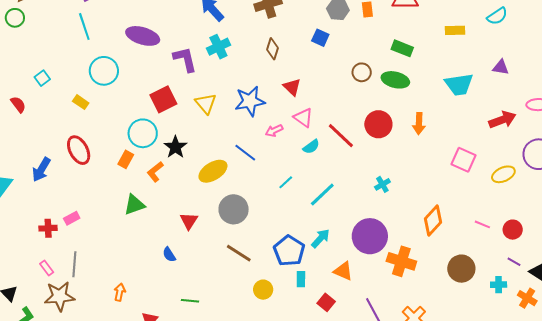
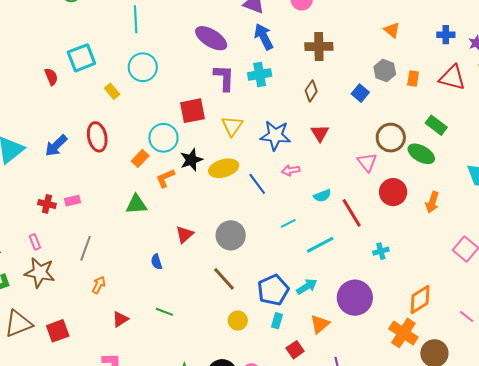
purple ellipse: (143, 36) -> (211, 38), moved
brown circle: (362, 72) -> (391, 138), size x1.5
cyan square: (42, 78) -> (81, 58), size x1.8
pink triangle: (303, 118) -> (367, 162), moved
red line: (341, 136) -> (352, 213), moved
yellow ellipse: (213, 171) -> (224, 168), moved
orange cross: (401, 261) -> (403, 333), moved
gray line: (74, 264) -> (86, 248), moved
orange triangle: (343, 271) -> (320, 324), turned 40

